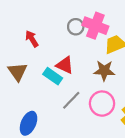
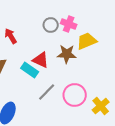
pink cross: (95, 26) -> (69, 24), size x0.7
brown star: (104, 71) -> (67, 54), moved

